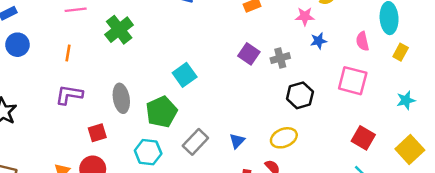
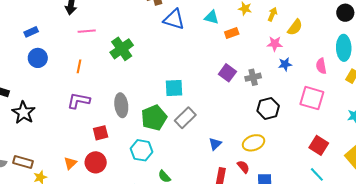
cyan square: (185, 75) -> (174, 88), turned 30
gray rectangle: (195, 142) -> (185, 118), moved

